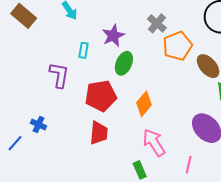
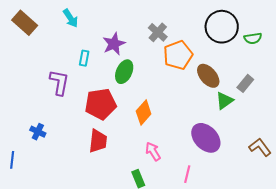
blue line: (15, 143) -> (12, 160), moved, turned -36
pink arrow: (154, 143) -> (153, 151), size x0.7

